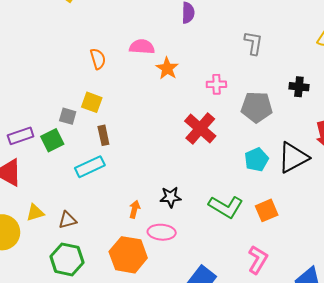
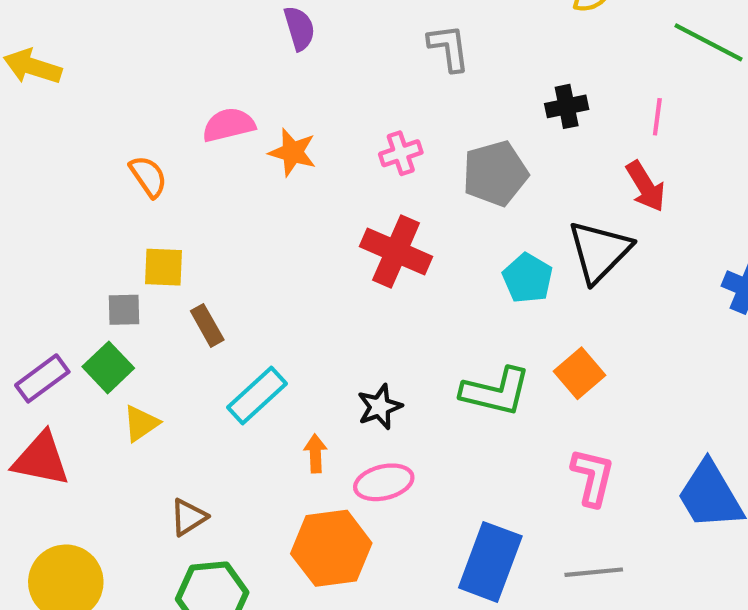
cyan rectangle: (90, 167) -> (257, 396), moved
yellow triangle: (35, 213) -> (141, 423), moved

